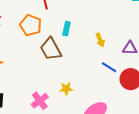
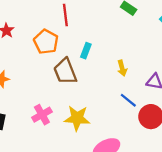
yellow star: (66, 89) -> (77, 118), size x1.6
pink cross: (40, 101) -> (42, 115), moved

